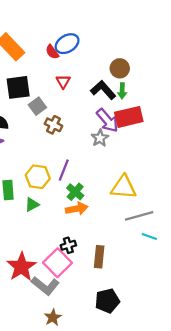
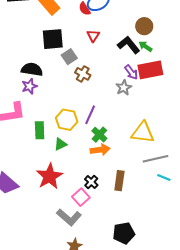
green arrow: (122, 91) -> (145, 46), turned 120
purple arrow: (107, 120) -> (131, 72), size x0.7
black cross: (68, 245) -> (91, 182), turned -32
brown rectangle: (99, 257) -> (119, 181), moved
pink square: (57, 263) -> (81, 197), size x0.7
red star: (21, 267) -> (50, 176), moved

